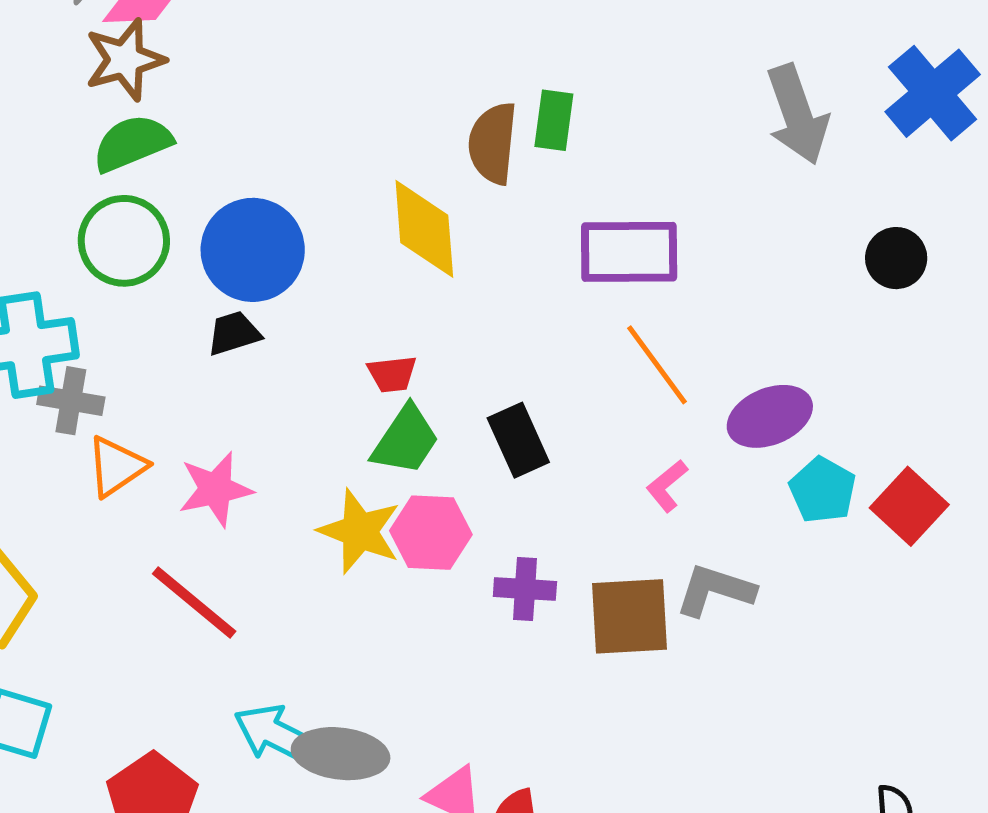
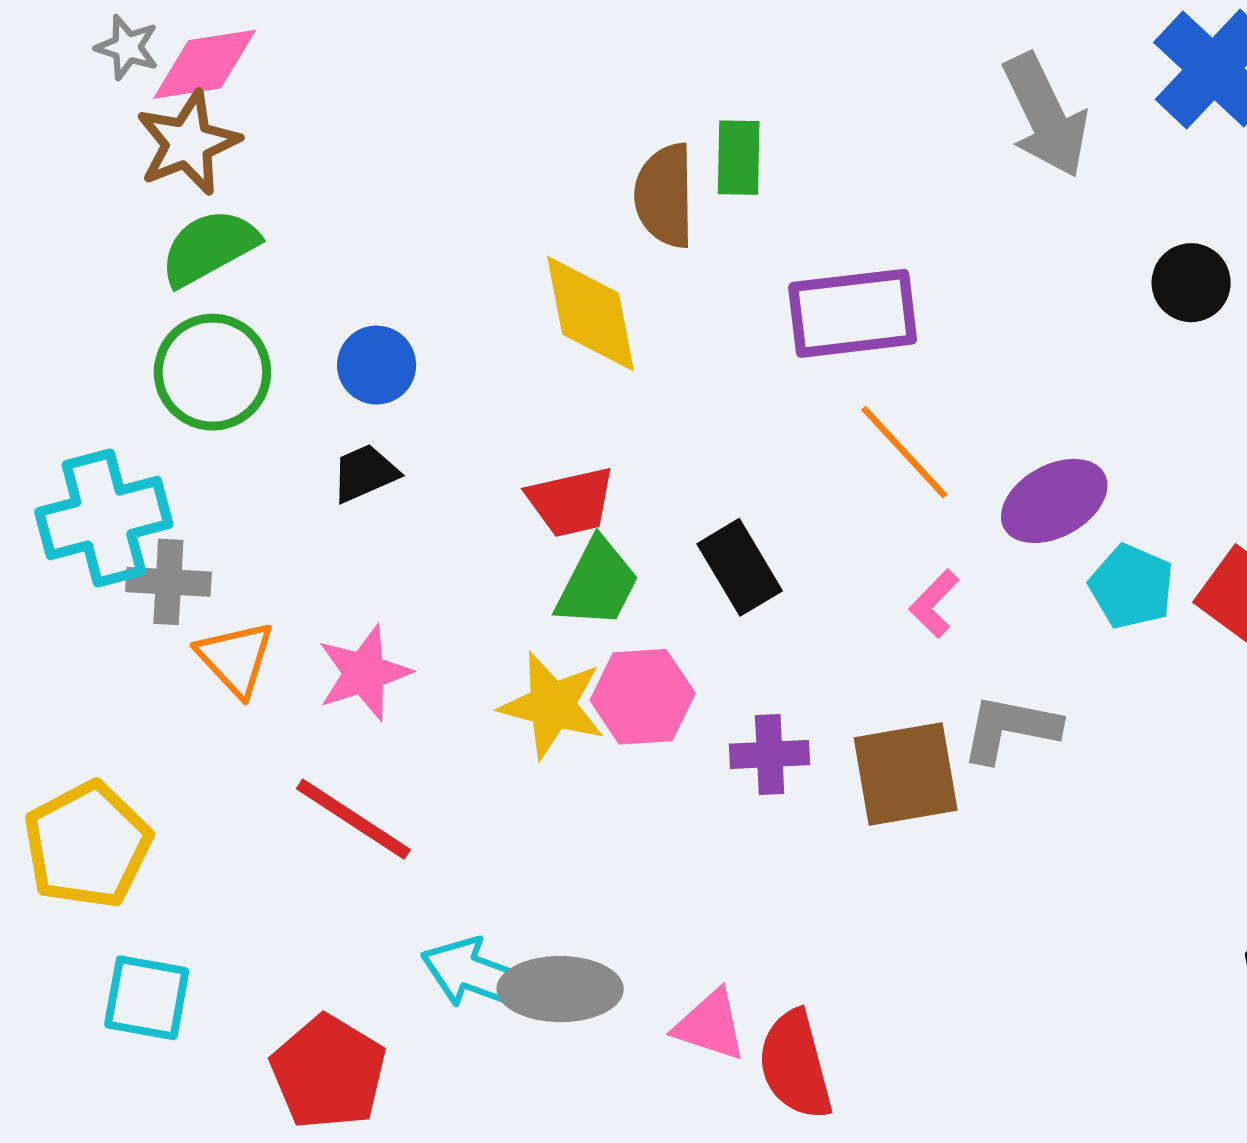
blue circle: (253, 250) -> (377, 365), size x0.6
red trapezoid: (392, 374) -> (571, 502), size x1.4
orange triangle: (116, 467) -> (236, 658), turned -32

